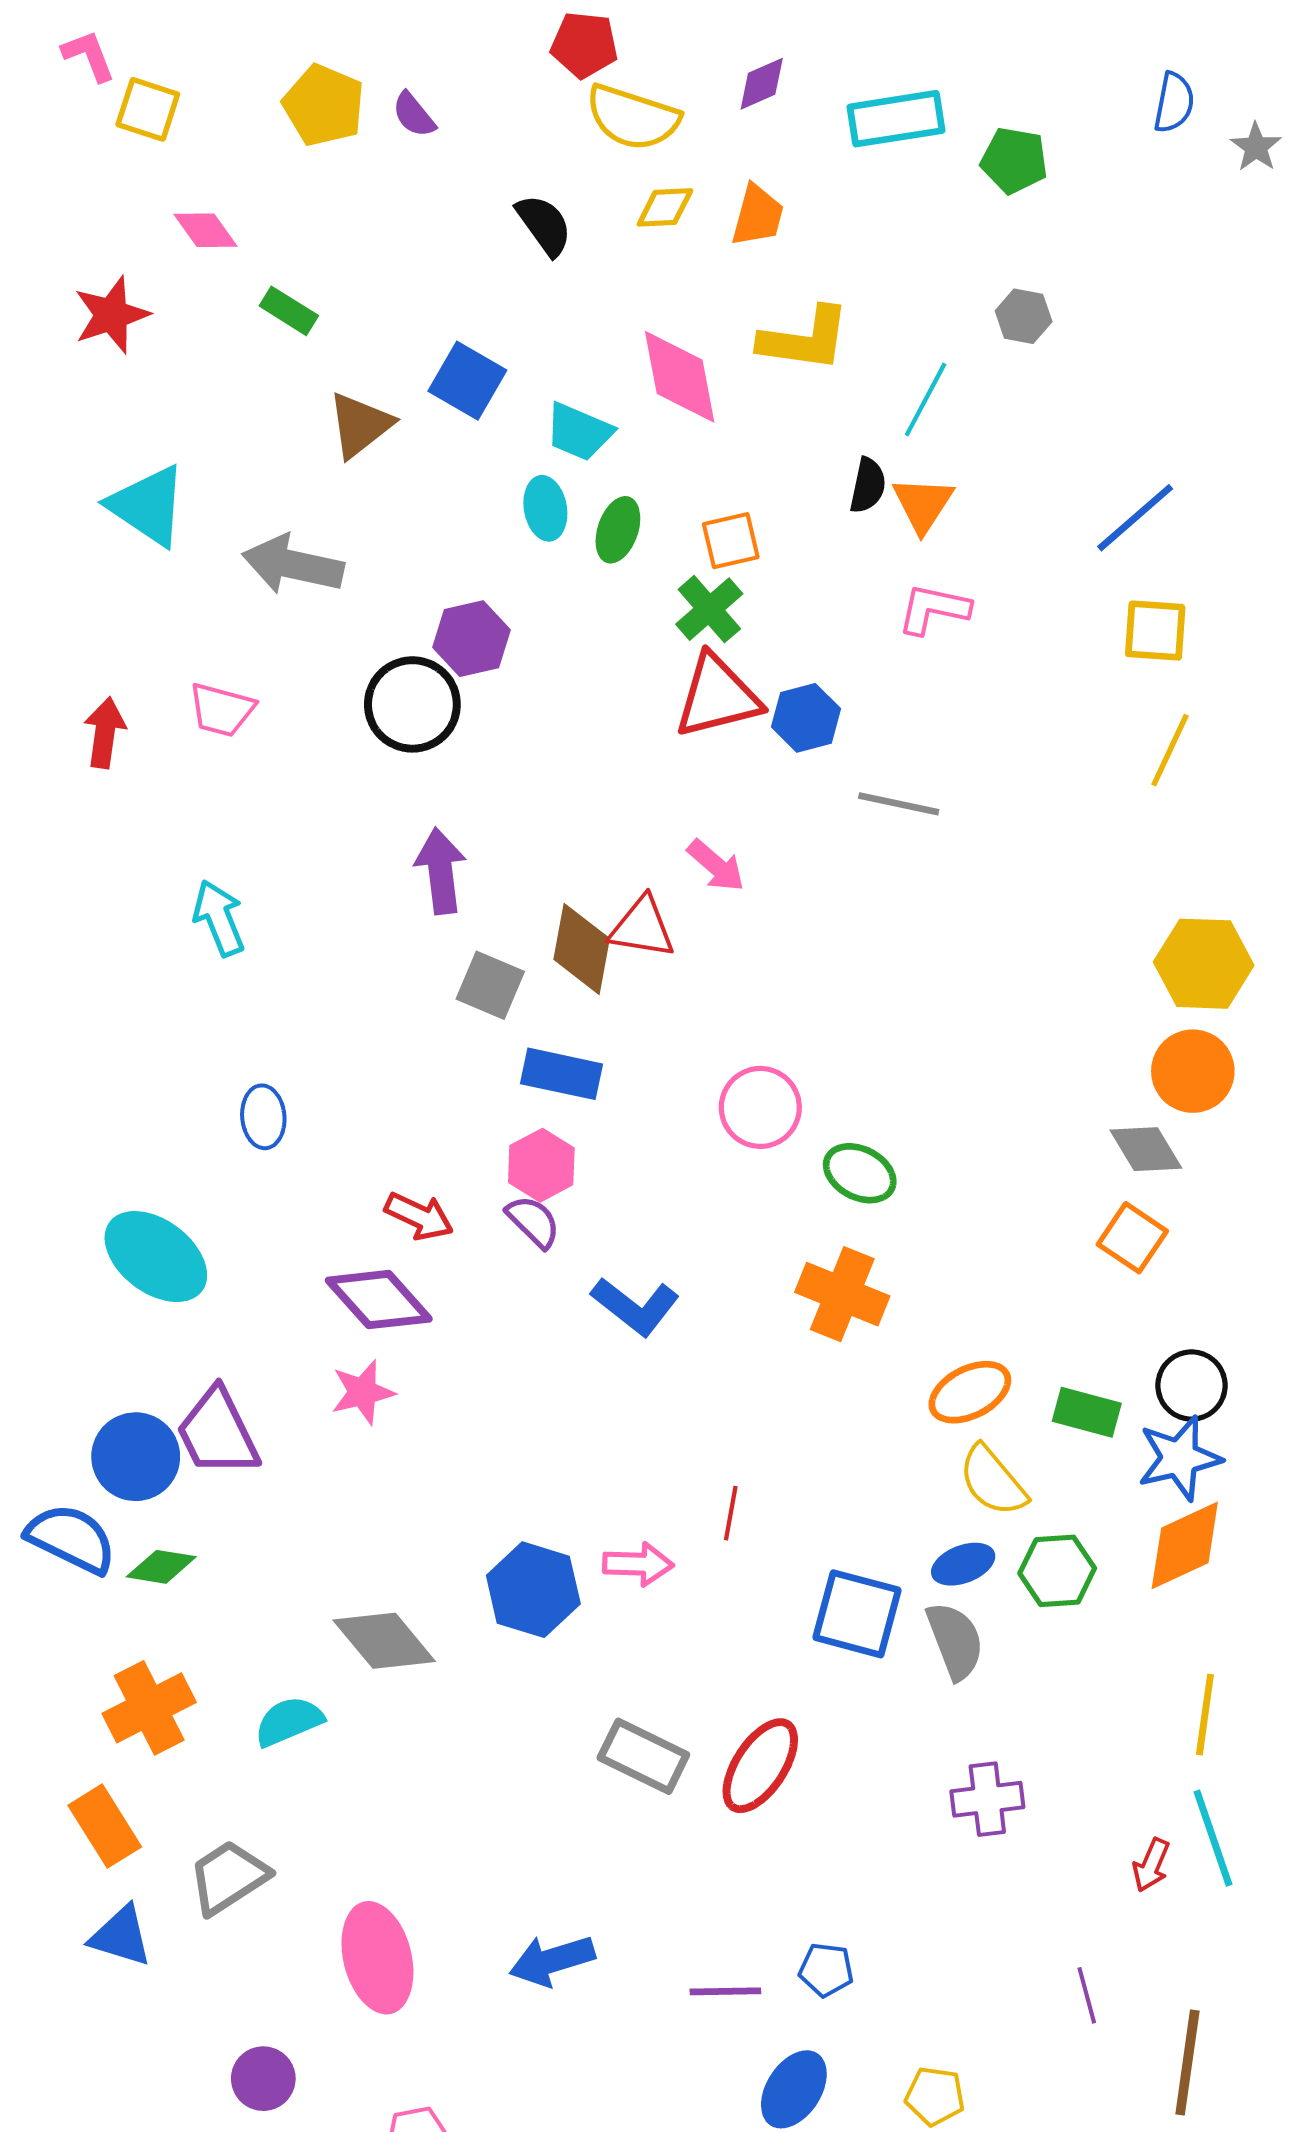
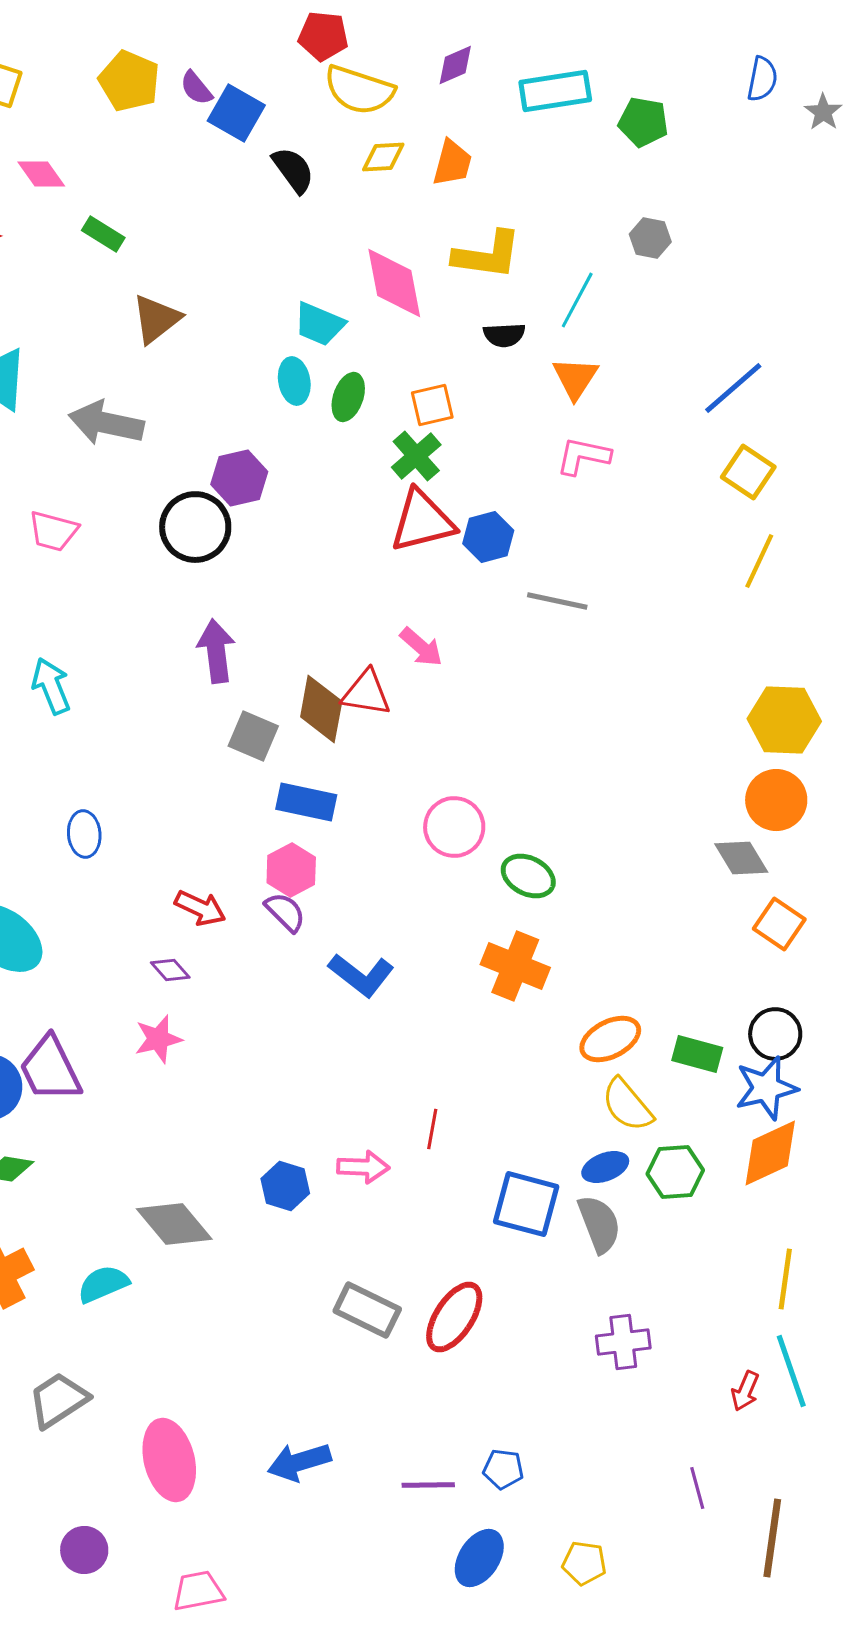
blue square: (467, 381) -> (236, 113), moved
black semicircle: (868, 485) -> (504, 335), moved, turned 75
yellow square: (1155, 631) -> (748, 472), turned 30
orange square: (1132, 1238) -> (779, 924), moved
purple diamond: (379, 1300) -> (170, 970), size x0.5
blue hexagon: (533, 1590) -> (285, 1186), size x0.7

